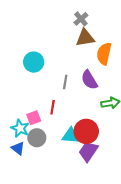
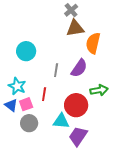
purple semicircle: (89, 80) -> (79, 68), turned -114
cyan star: (20, 128) -> (17, 86), moved
red circle: (86, 131) -> (76, 105), moved
blue triangle: (18, 148) -> (11, 105), moved

